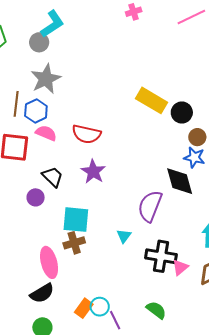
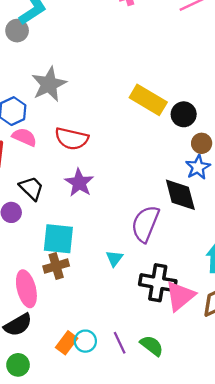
gray star: (46, 79) -> (49, 84), moved
blue star: (194, 157) -> (198, 167), turned 30
pink triangle: (180, 267) -> (180, 296), size x1.6
purple line: (115, 320) -> (120, 343), moved

